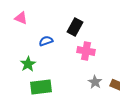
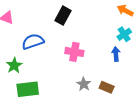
black rectangle: (75, 27) -> (63, 16), moved
blue semicircle: (46, 41) -> (33, 42), size x1.5

